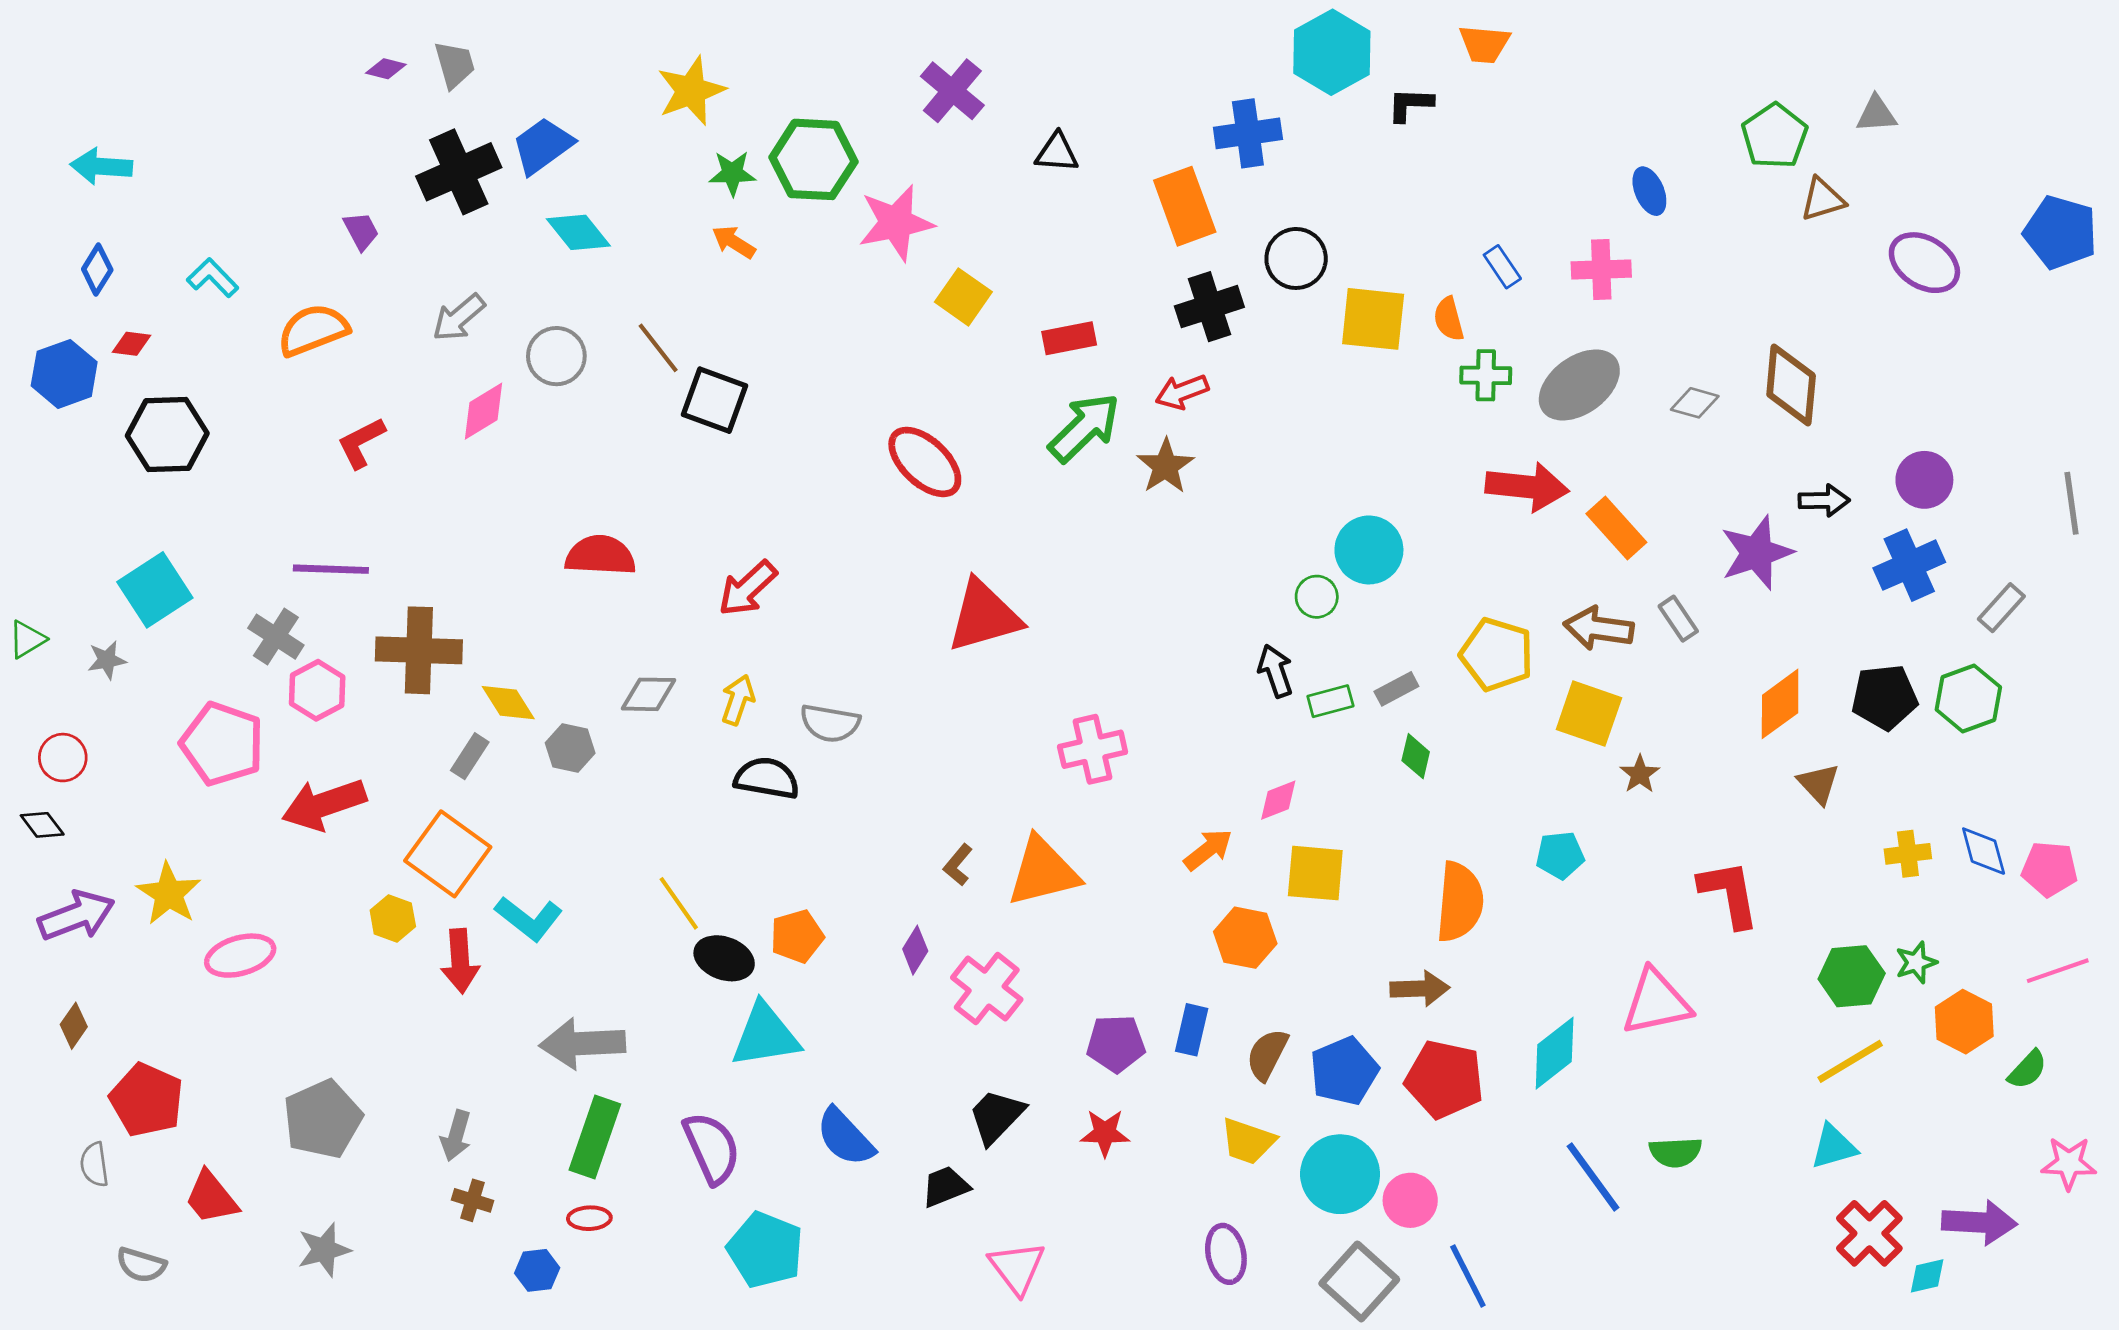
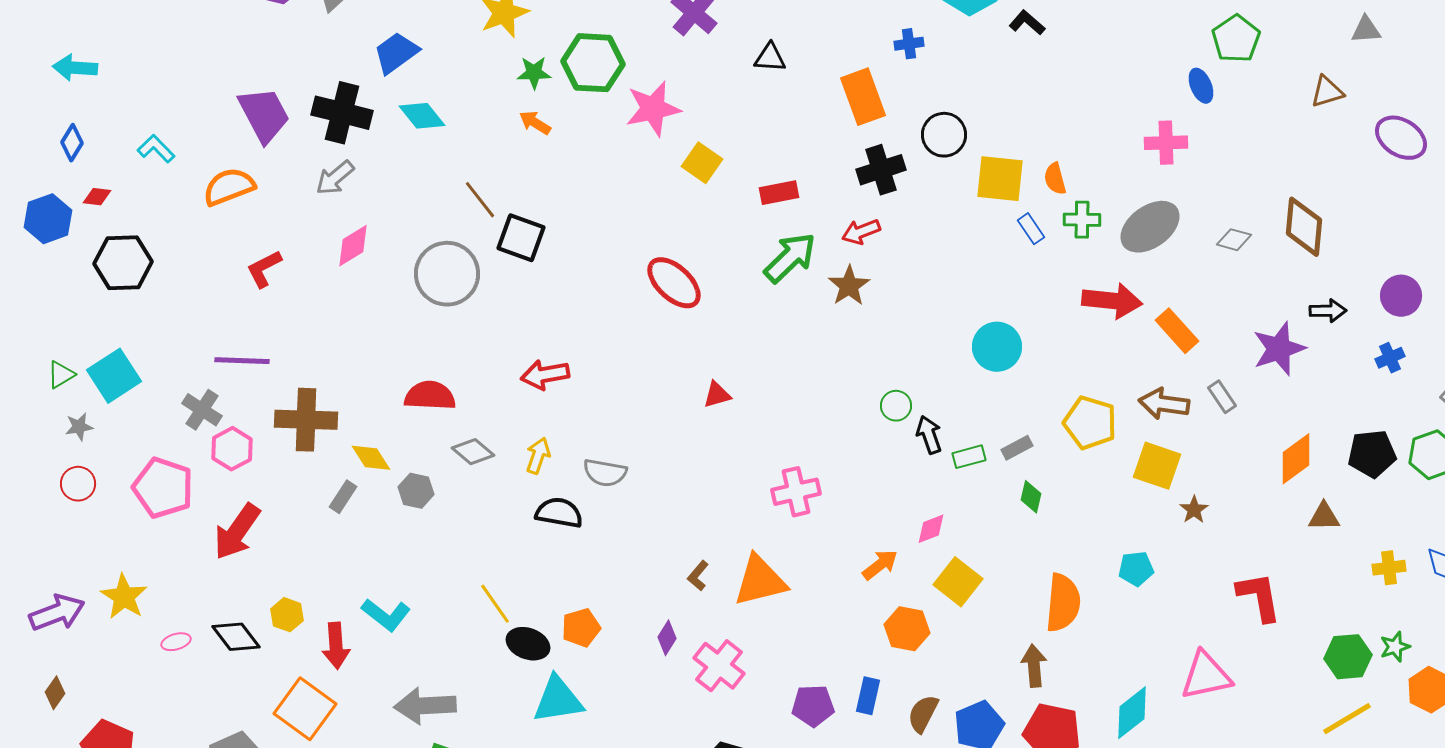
black L-shape: (1410, 104) -> (1027, 23), turned 39
blue cross: (1248, 133) -> (909, 44), size x0.6
green pentagon: (1775, 136) -> (1236, 39), moved
black cross: (459, 172) -> (342, 113), moved, turned 38
purple trapezoid: (361, 231) -> (264, 115), size x2.0
blue rectangle: (1502, 267) -> (1031, 229), moved
gray circle: (556, 356) -> (447, 274), moved, size x1.5
red semicircle: (600, 555) -> (430, 396), moved
blue cross: (1909, 565) -> (1390, 358), size x0.6
red arrow: (747, 588) -> (545, 375), turned 33
green circle: (1317, 597) -> (896, 406), moved
red triangle: (984, 616) -> (717, 395), size x0.5
green triangle: (27, 639) -> (61, 375), moved
gray diamond: (648, 694) -> (473, 452), turned 39
red circle: (63, 758) -> (78, 484), moved
brown triangle: (1819, 784) -> (1324, 517), turned -48
red arrow: (324, 804) -> (237, 532), turned -36
black diamond: (42, 825) -> (236, 637), moved, size x1.5
orange square: (448, 854) -> (305, 709), moved
yellow square: (1315, 873) -> (958, 582), turned 33
pink ellipse: (240, 956) -> (176, 642), size x0.6
brown arrow: (1420, 989) -> (1034, 666), turned -93

